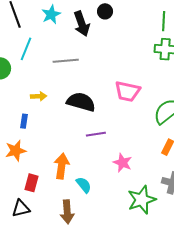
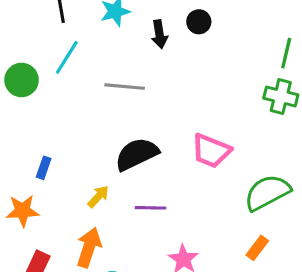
black arrow: (82, 24) -> (159, 34), size x0.7
yellow arrow: (39, 96) -> (98, 197), moved, turned -56
black semicircle: (81, 102) -> (137, 154), turned -52

